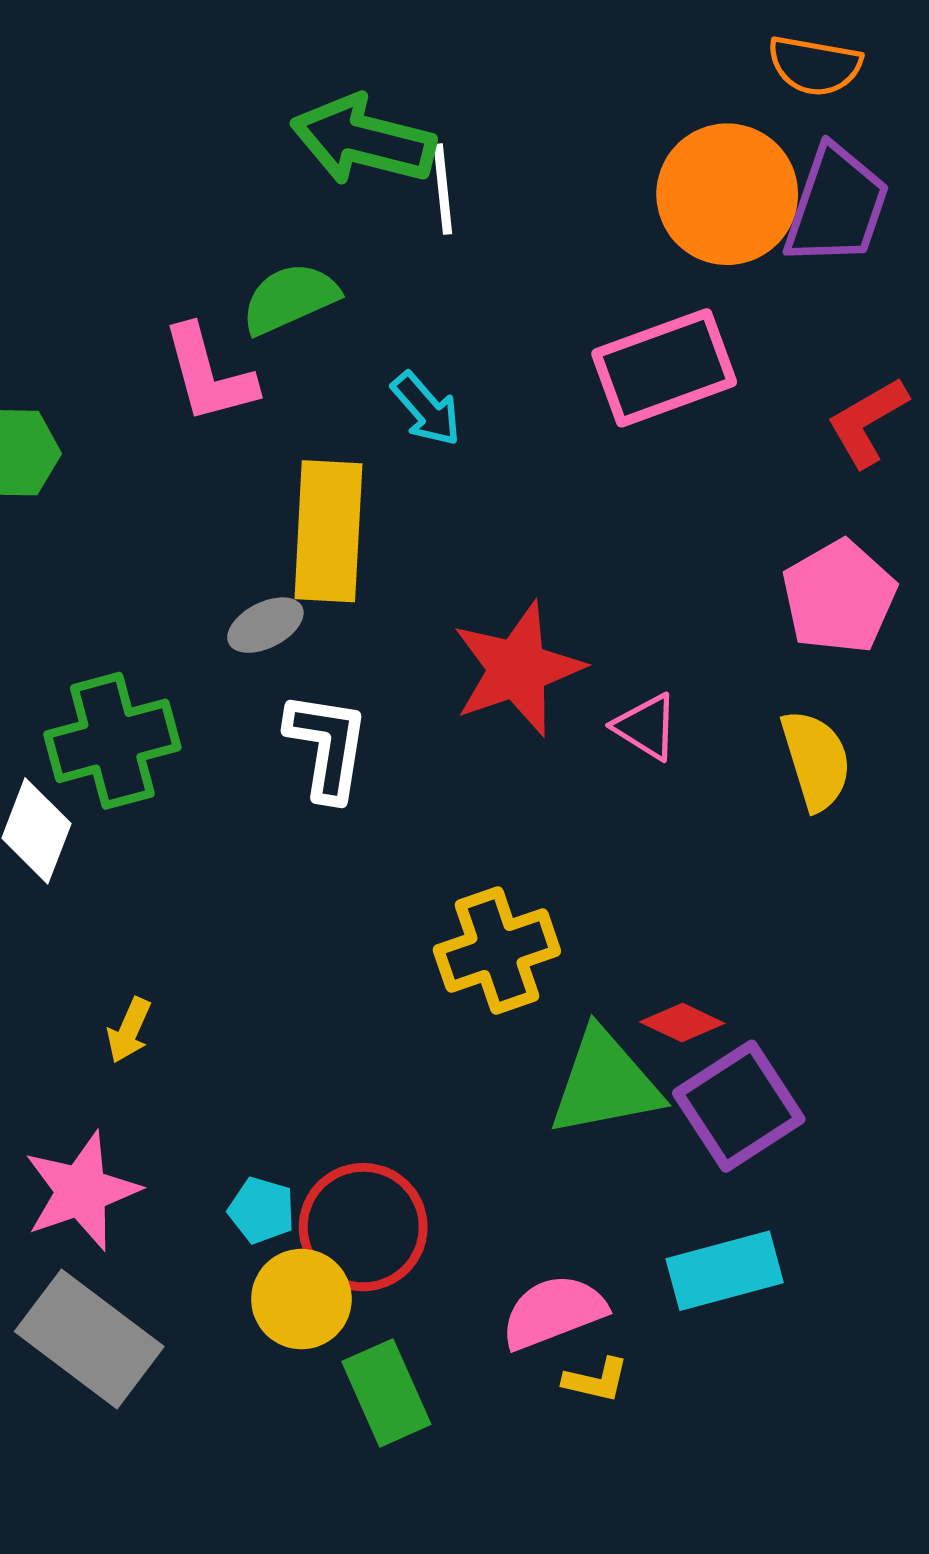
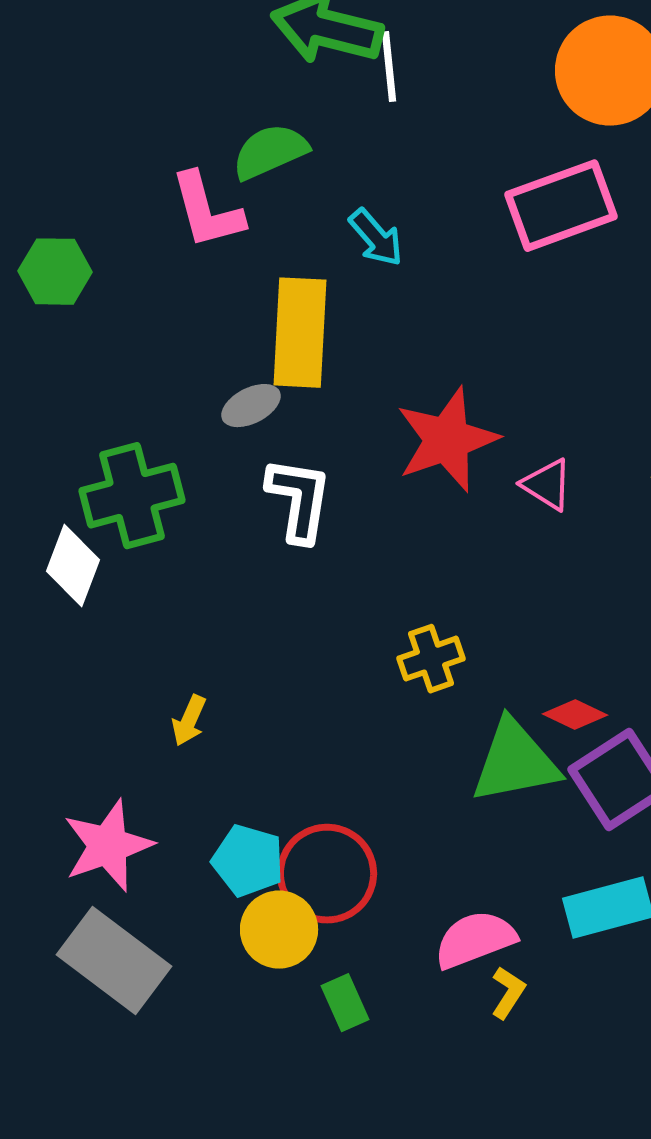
yellow cross: (497, 950) -> (431, 659), size x0.7
yellow arrow: (129, 1030) -> (189, 721), moved
cyan pentagon: (262, 1210) -> (248, 861), size x1.4
yellow L-shape: (596, 1380) -> (508, 993), turned -70
green rectangle: (386, 1393) -> (345, 1003), size x0.7

